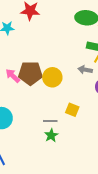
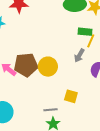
gray arrow: (85, 70) -> (79, 56), turned -64

